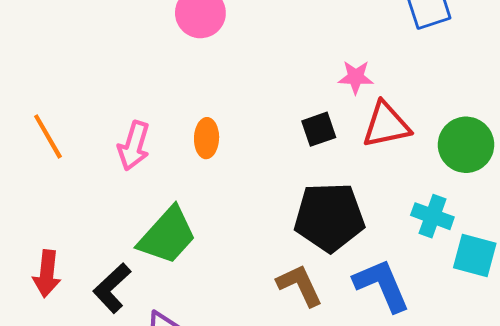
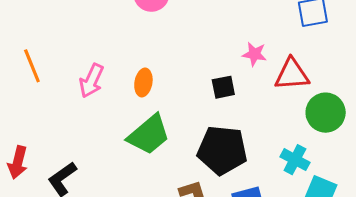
red triangle: (386, 125) -> (292, 74), moved
green trapezoid: (167, 236) -> (149, 135), moved

